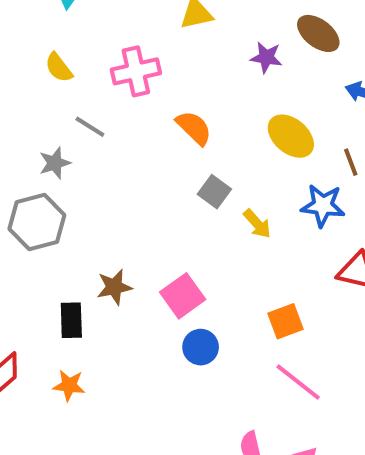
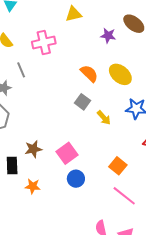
gray line: (90, 127) -> (21, 70), turned 35
orange semicircle: (194, 128) -> (89, 73), moved
orange square: (286, 321) -> (118, 166), turned -30
orange star: (69, 385) -> (33, 186), moved

